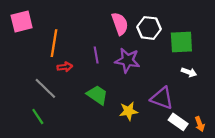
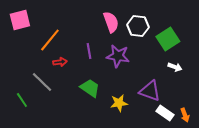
green square: (181, 42) -> (168, 39), turned -30
orange line: (54, 43) -> (50, 40), turned 30
green line: (38, 117) -> (22, 100), moved

